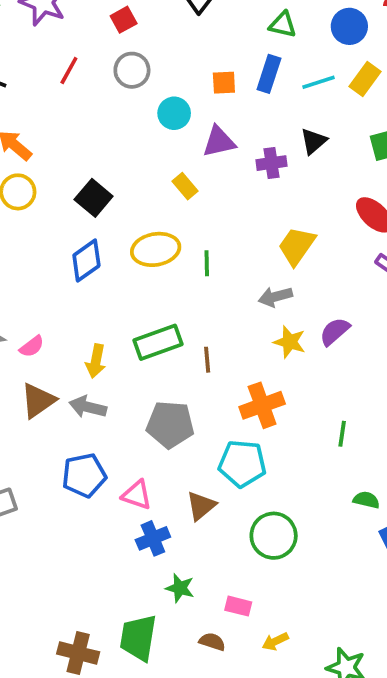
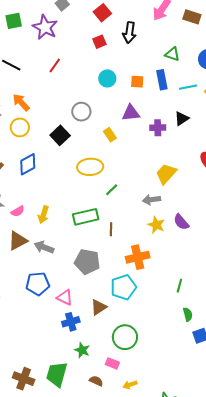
red square: (124, 20) -> (99, 42), moved
gray circle: (132, 70) -> (81, 112), moved
blue rectangle: (269, 74) -> (162, 80), turned -36
cyan circle: (174, 113) -> (107, 78), moved
blue diamond: (86, 260) -> (28, 164), moved
green line: (207, 263) -> (112, 190), moved, turned 40
purple semicircle: (335, 331) -> (181, 222), turned -96
yellow arrow: (96, 361) -> (43, 215), moved
green line: (342, 434) -> (179, 286), moved
cyan pentagon: (242, 464) -> (123, 287), turned -30
green semicircle: (366, 500) -> (188, 314), turned 56
green circle: (274, 536) -> (125, 337), moved

